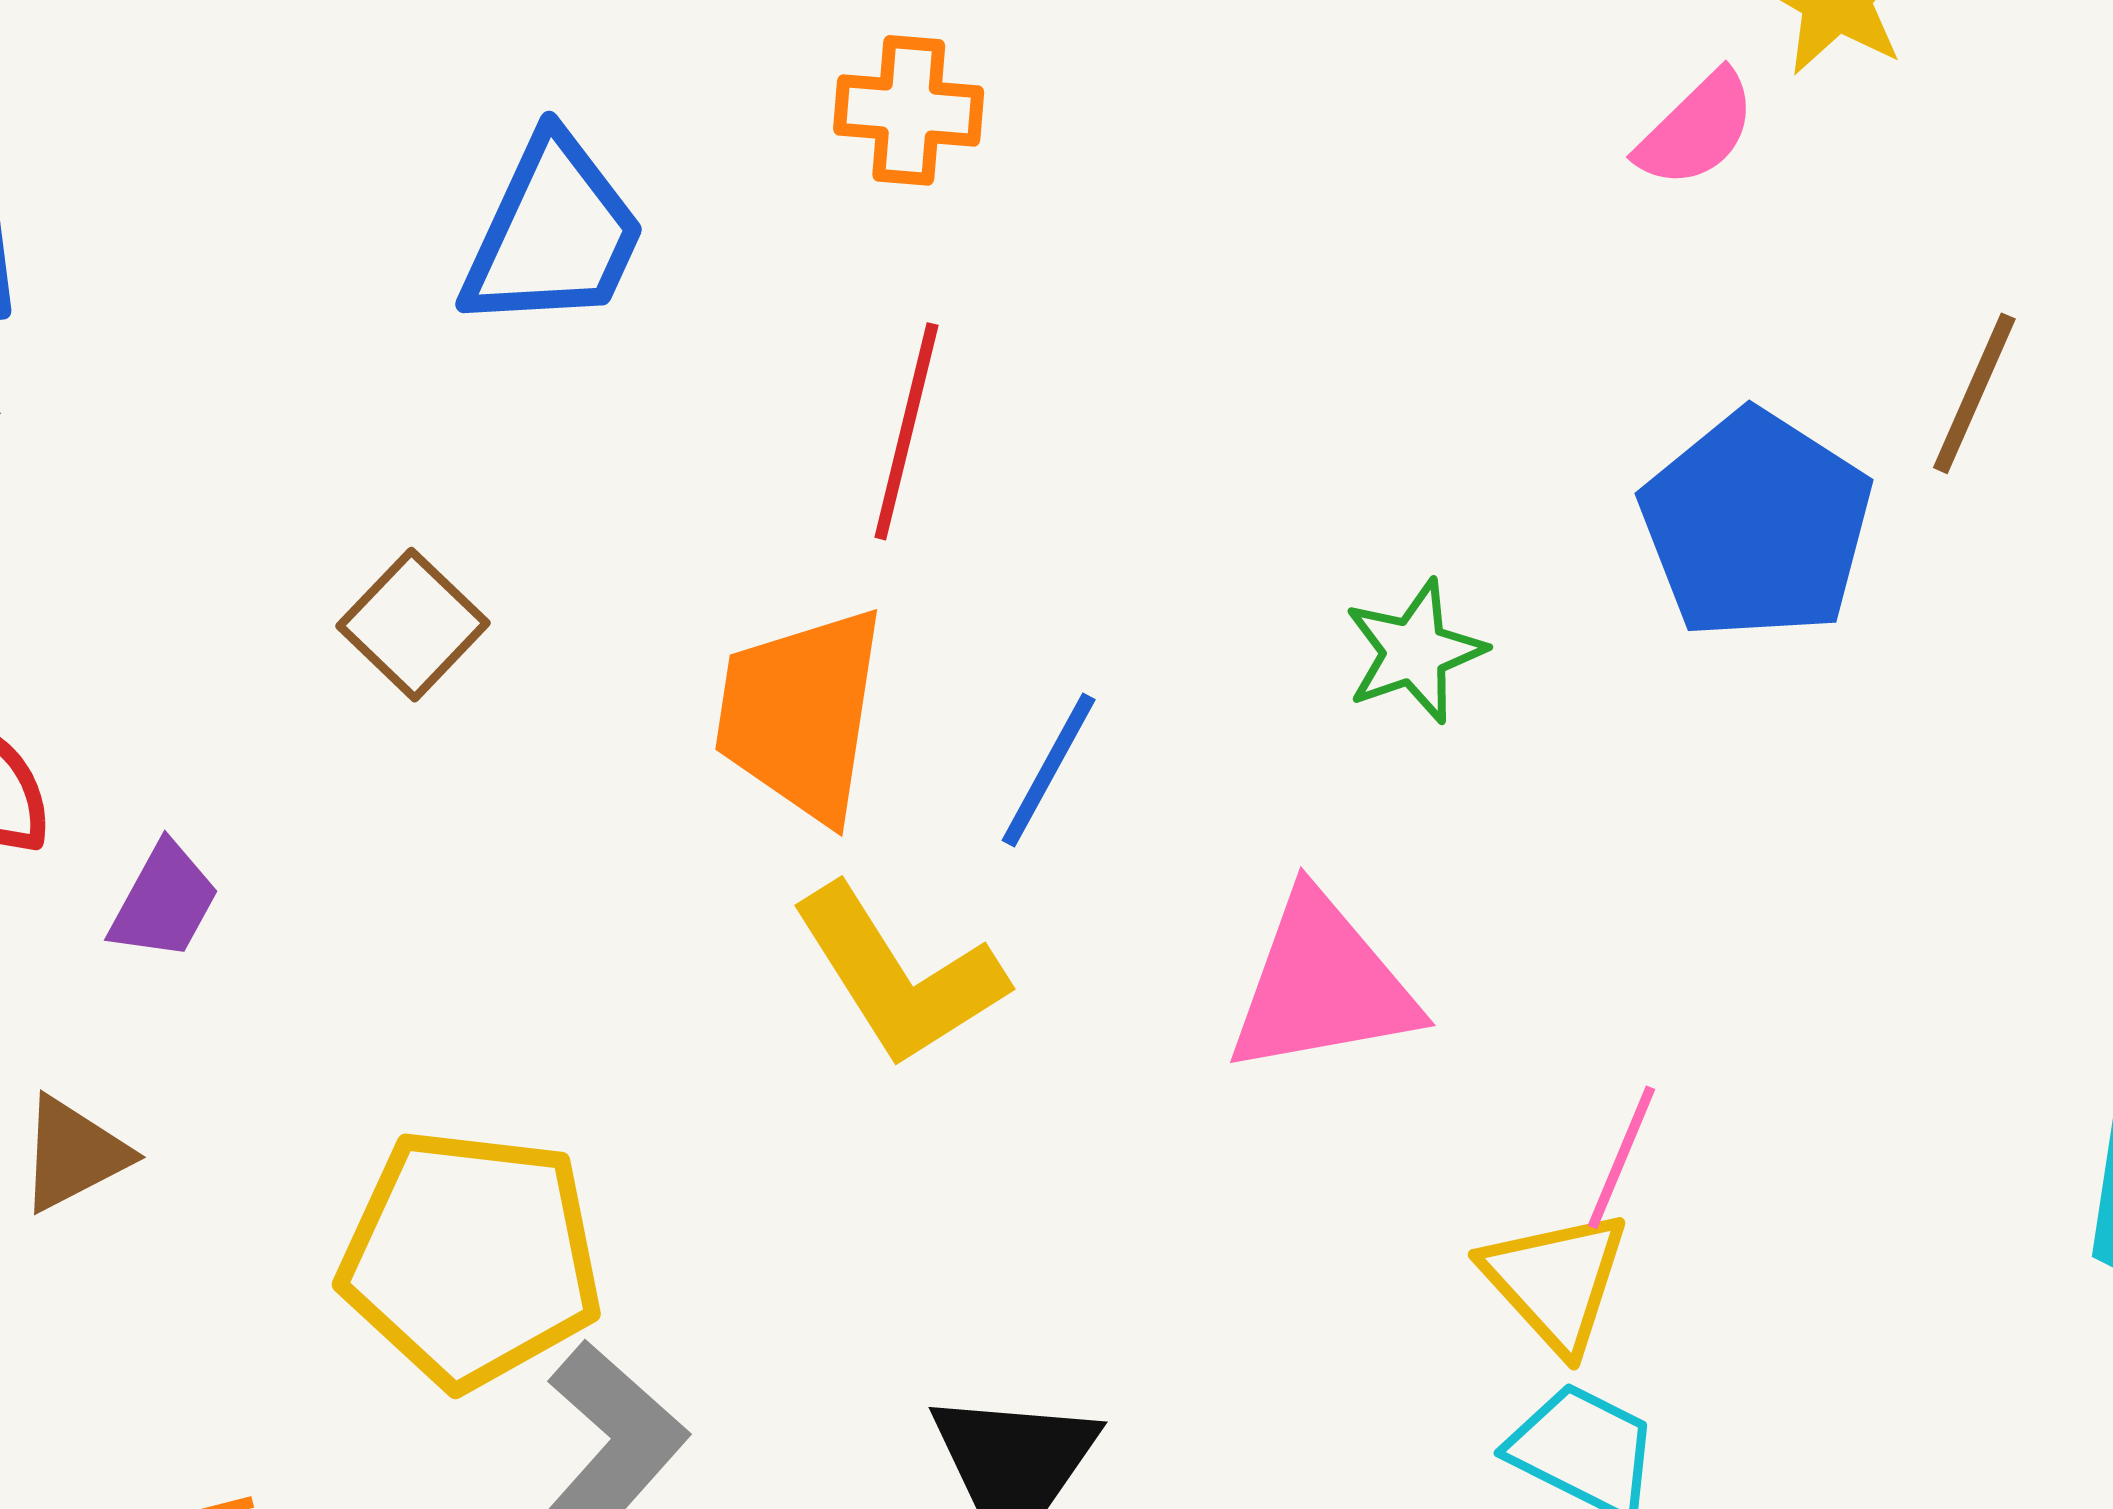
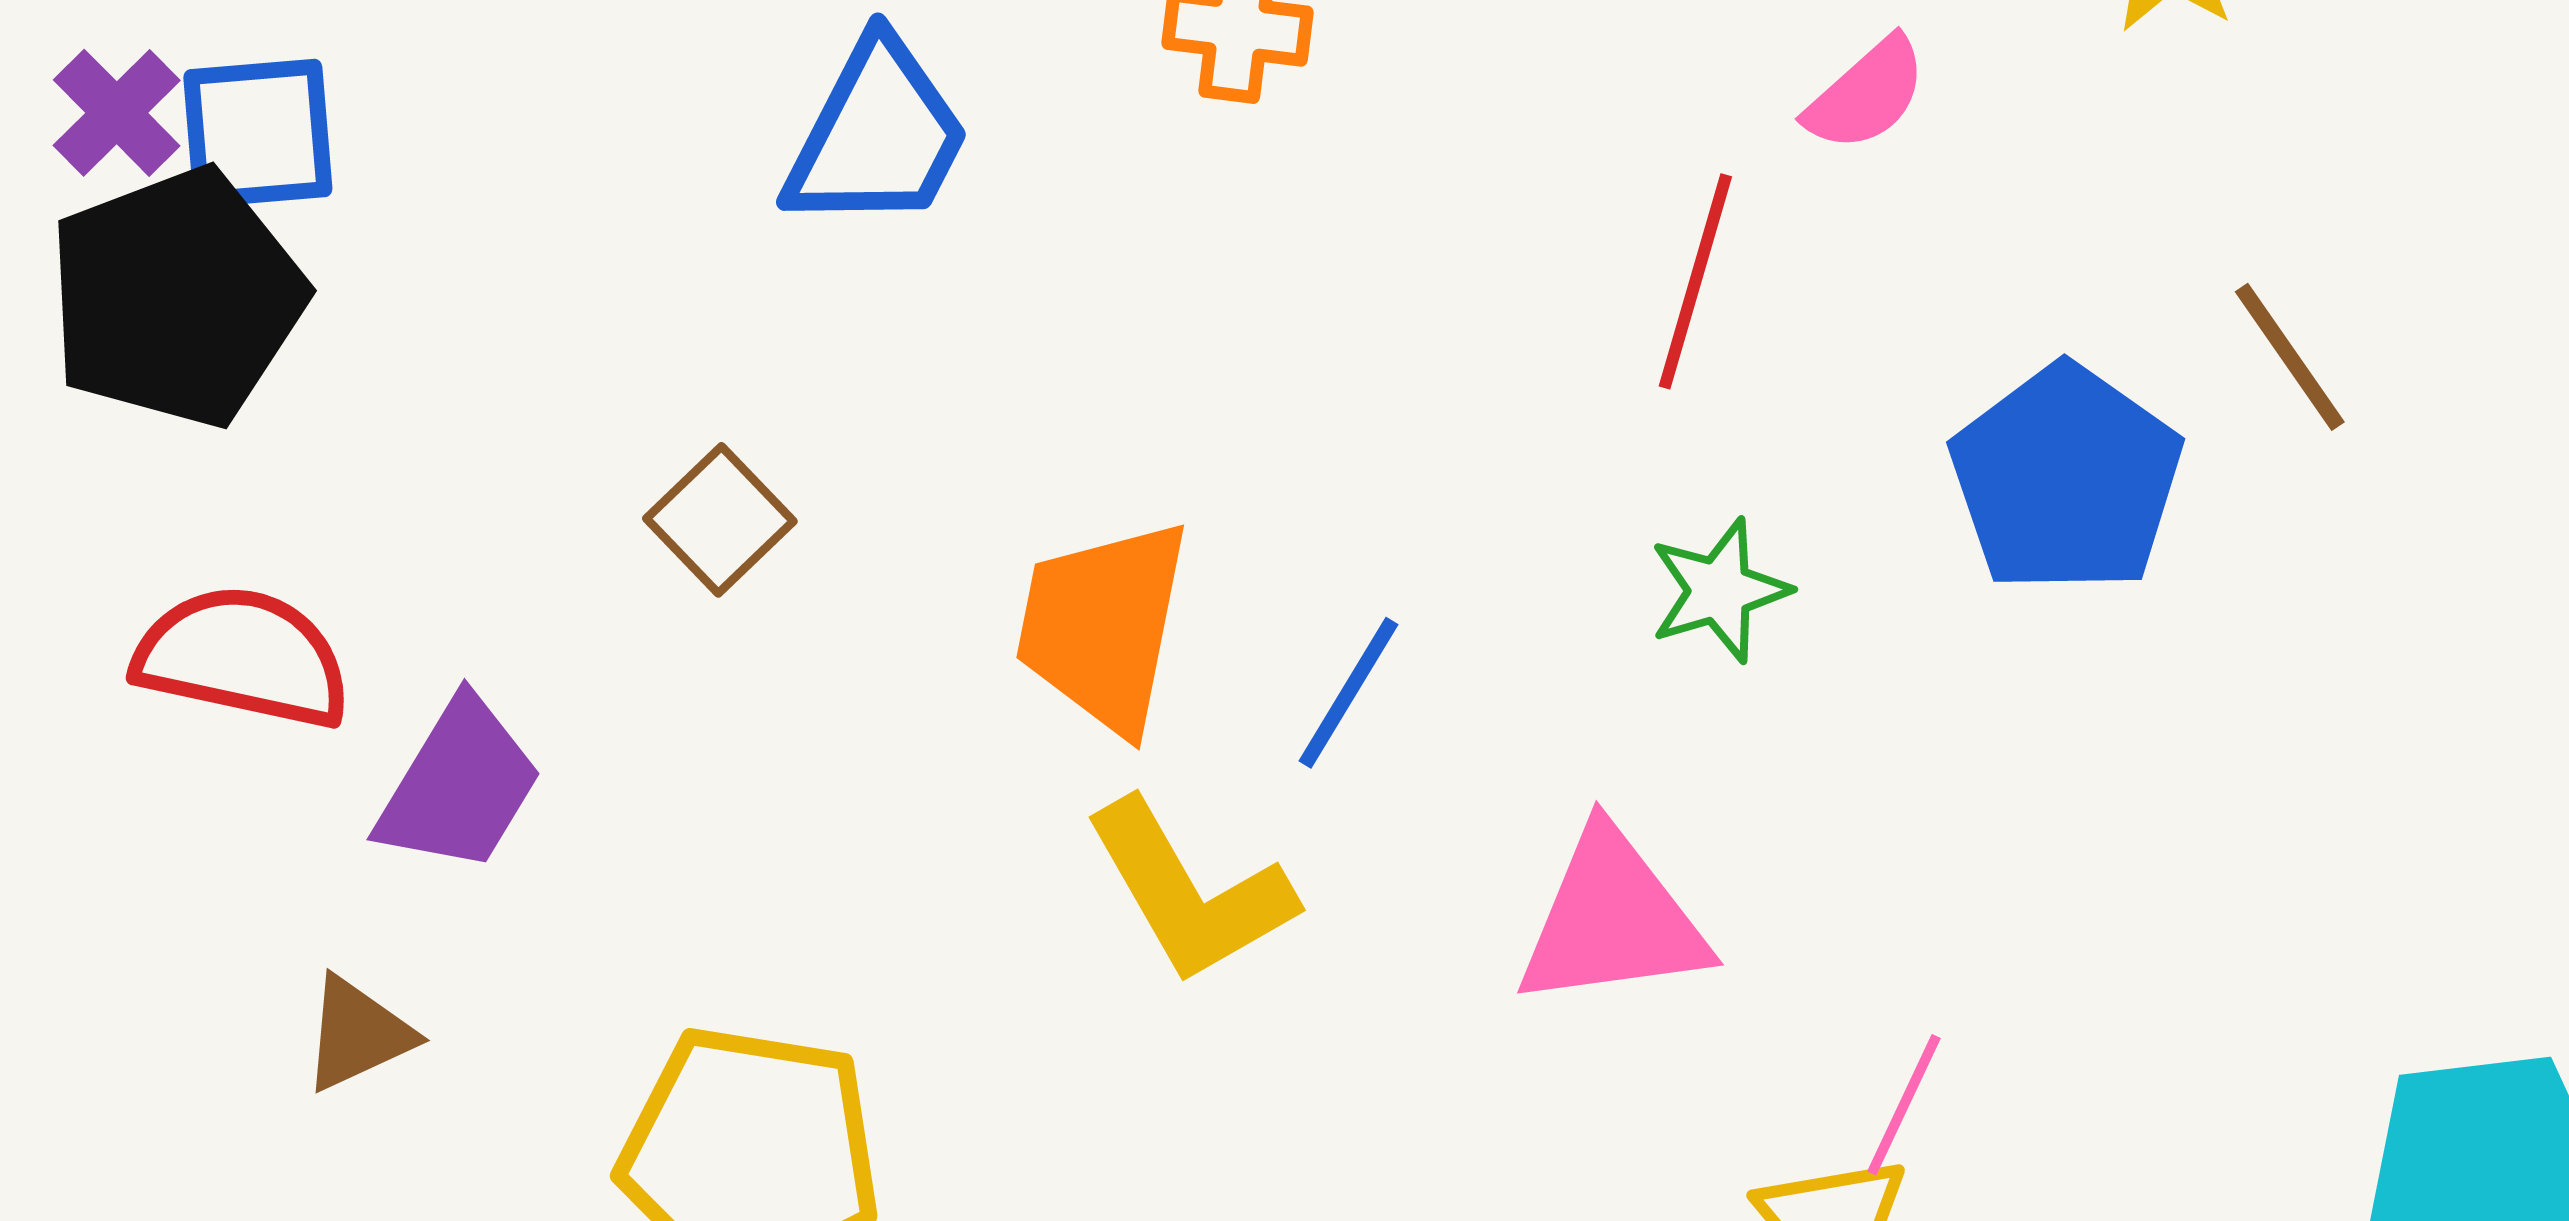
pink semicircle: (1697, 129) -> (1866, 94), moved
brown line: (1974, 393) -> (2290, 357), turned -61
red line: (906, 431) -> (1695, 281), moved
purple trapezoid: (164, 901) -> (459, 786), size x1.5

